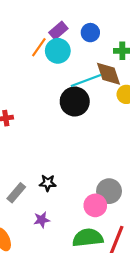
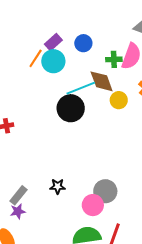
black star: (48, 183) -> (58, 186), moved
purple star: (42, 220) -> (18, 211), moved

